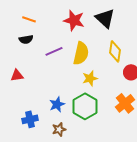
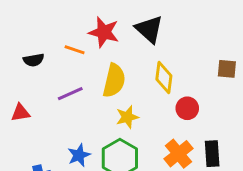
orange line: (29, 19) -> (75, 50), moved
purple line: (54, 51) -> (70, 94), moved

